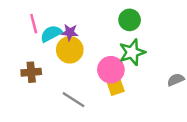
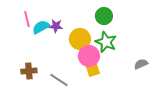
yellow circle: (70, 50) -> (80, 39), moved
green star: (132, 52) -> (106, 42), turned -30
brown cross: (31, 72) -> (29, 71), moved

